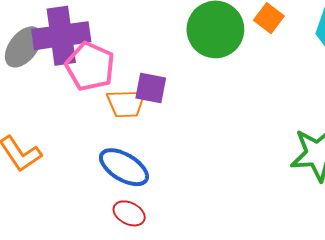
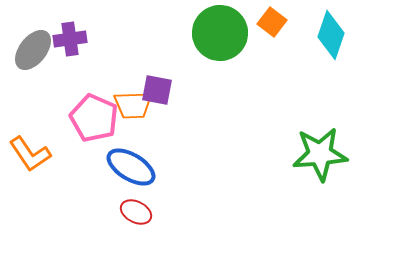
purple cross: (61, 36) -> (70, 39), size x0.6
pink pentagon: (90, 66) -> (94, 118), moved

